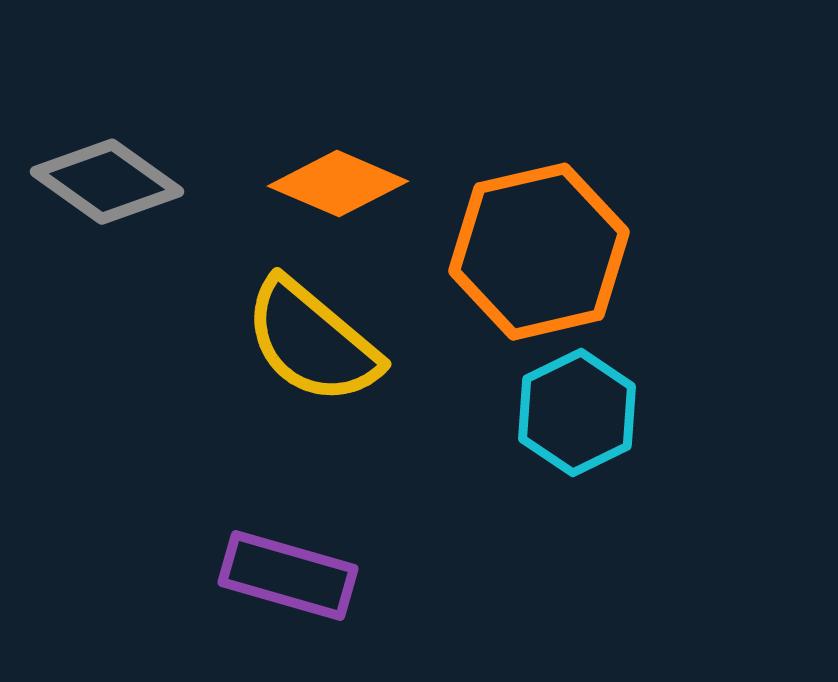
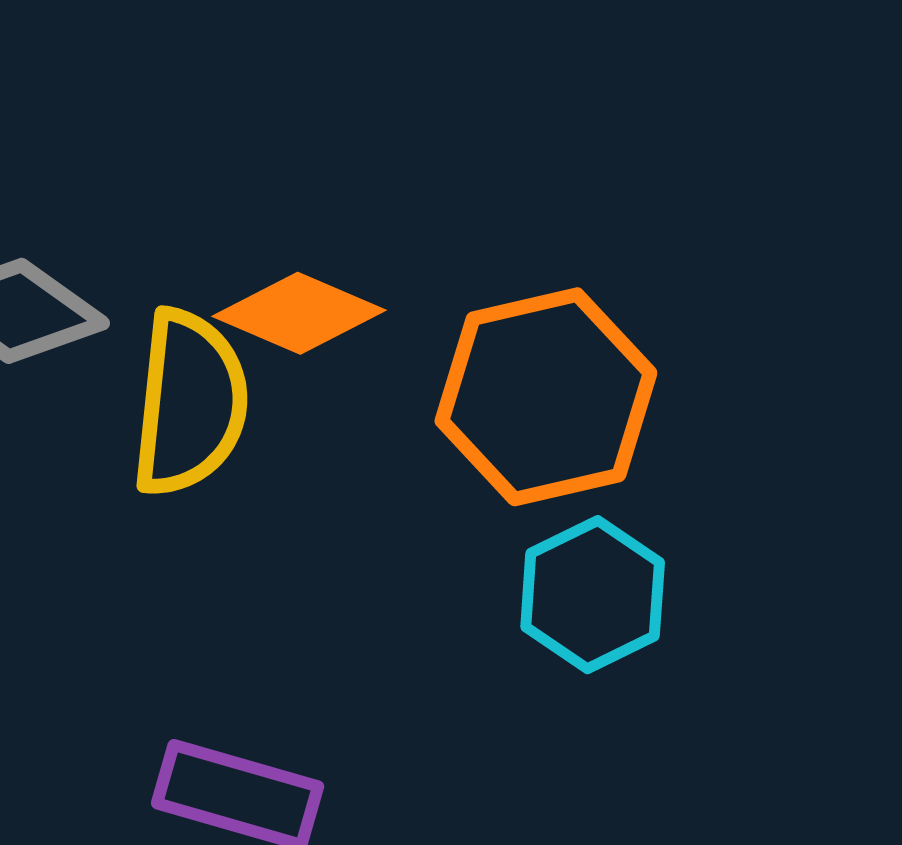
yellow semicircle: (312, 342) -> (190, 403), moved, turned -124

